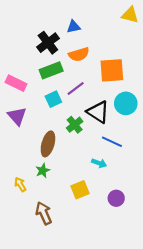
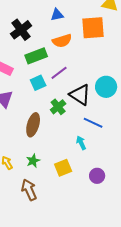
black cross: (48, 43) -> (21, 30), moved
orange square: (112, 70) -> (93, 28), moved
cyan arrow: (99, 163) -> (81, 143), turned -136
green star: (43, 171) -> (33, 161), moved

